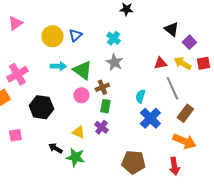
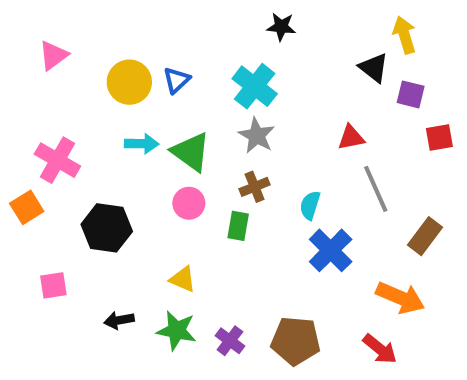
cyan cross: (113, 38) -> (255, 86), size x1.5
purple square: (189, 42) -> (411, 94), turned -32
yellow arrow: (182, 63) -> (404, 35), moved, turned 42
pink cross: (17, 74) -> (57, 160), turned -30
brown cross: (102, 87) -> (255, 187), moved
brown rectangle: (185, 113) -> (425, 236), moved
purple cross: (101, 127) -> (230, 341), moved
black arrow: (55, 148) -> (119, 320), moved, turned -40
red arrow: (174, 166) -> (380, 349), turned -42

